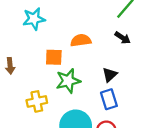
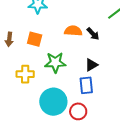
black arrow: (123, 38) -> (93, 34), moved
orange square: (54, 57) -> (35, 39), moved

